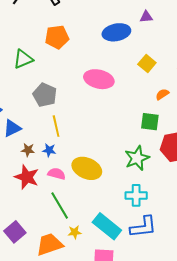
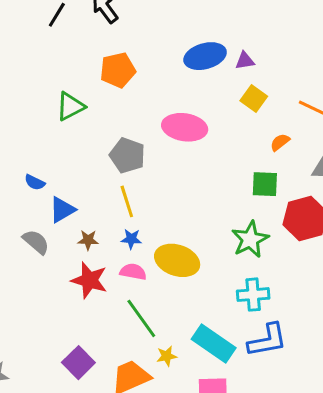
purple triangle: (146, 17) -> (245, 61), moved
gray pentagon: (45, 95) -> (127, 155), moved
blue star: (49, 150) -> (131, 239), moved

